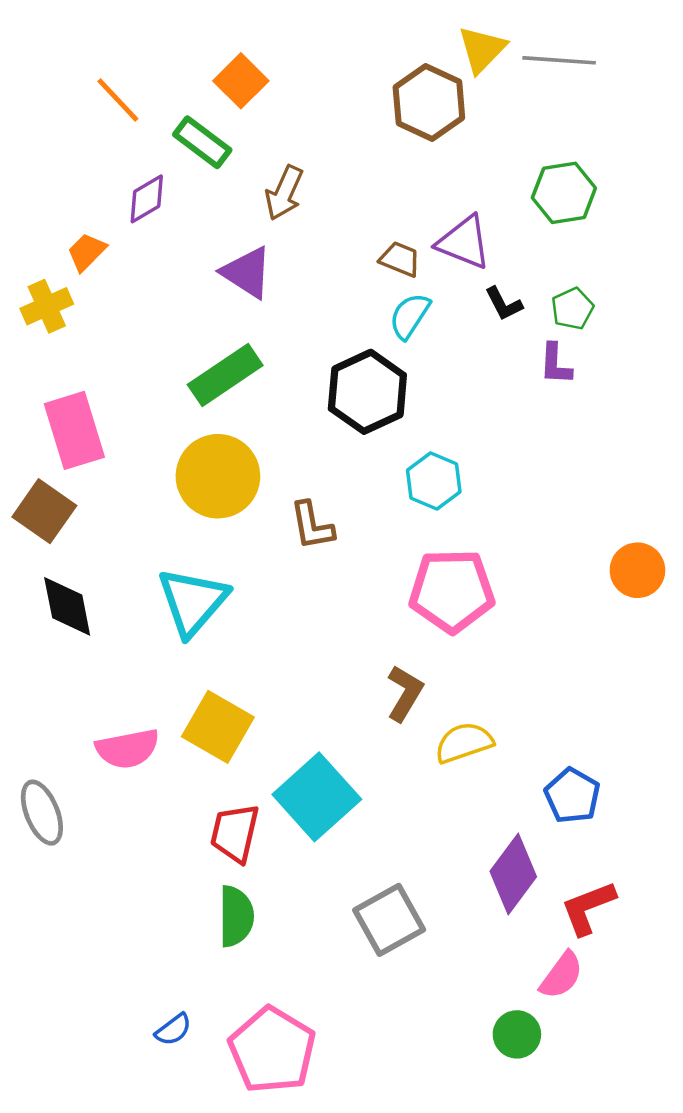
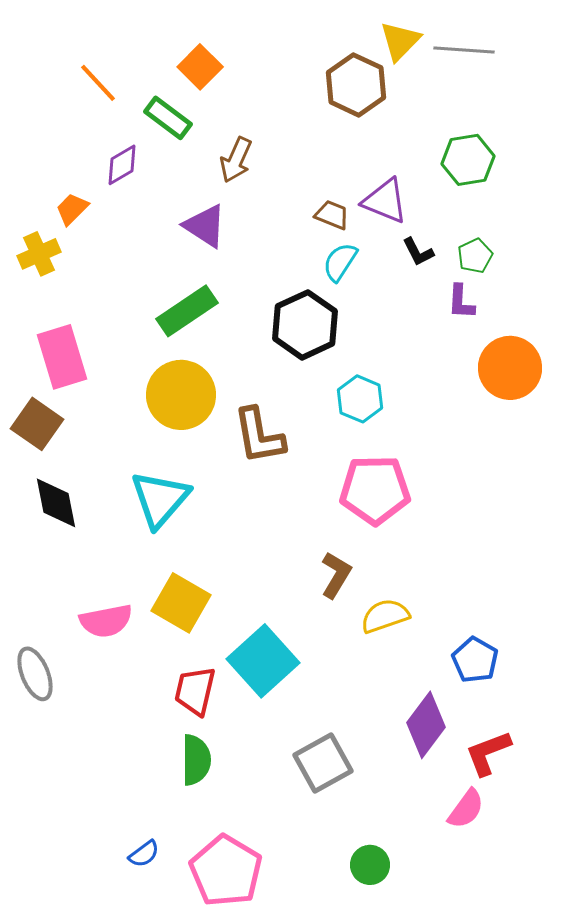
brown L-shape: (312, 526) -> (259, 436), size x1.4
orange circle: (637, 570) -> (510, 368), moved, size x1.4
green circle: (517, 1034) -> (370, 865), moved

